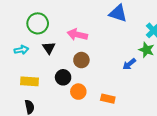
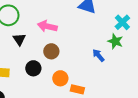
blue arrow: (129, 64) -> (98, 55), turned 88
orange circle: (78, 92) -> (60, 78), moved

